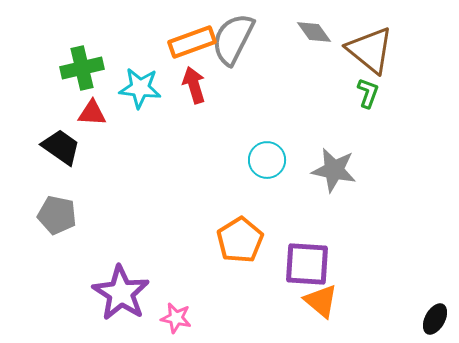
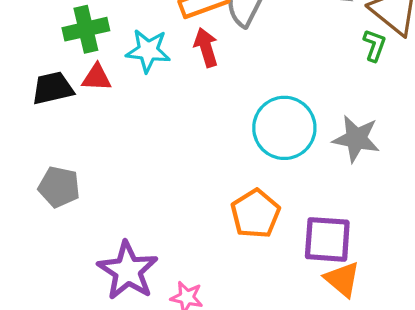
green L-shape: (368, 93) -> (374, 45), moved
black trapezoid: (61, 147) -> (53, 88), moved, turned -48
cyan circle: (267, 160) -> (284, 128), size x1.6

